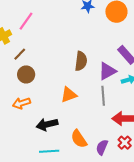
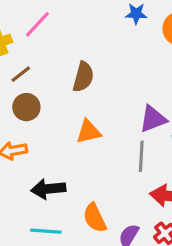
brown semicircle: (81, 61) -> (83, 77), moved
orange triangle: (69, 95) -> (89, 132), moved

